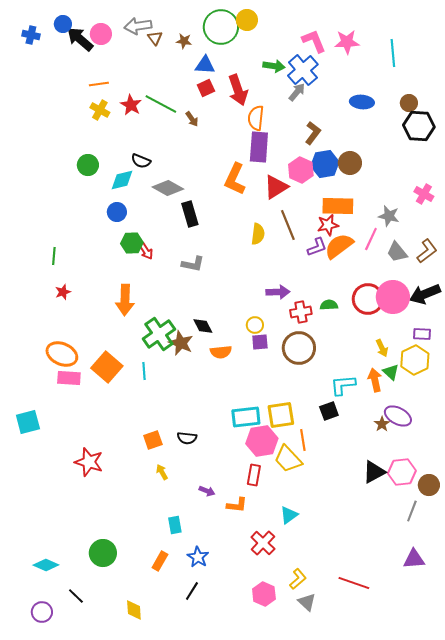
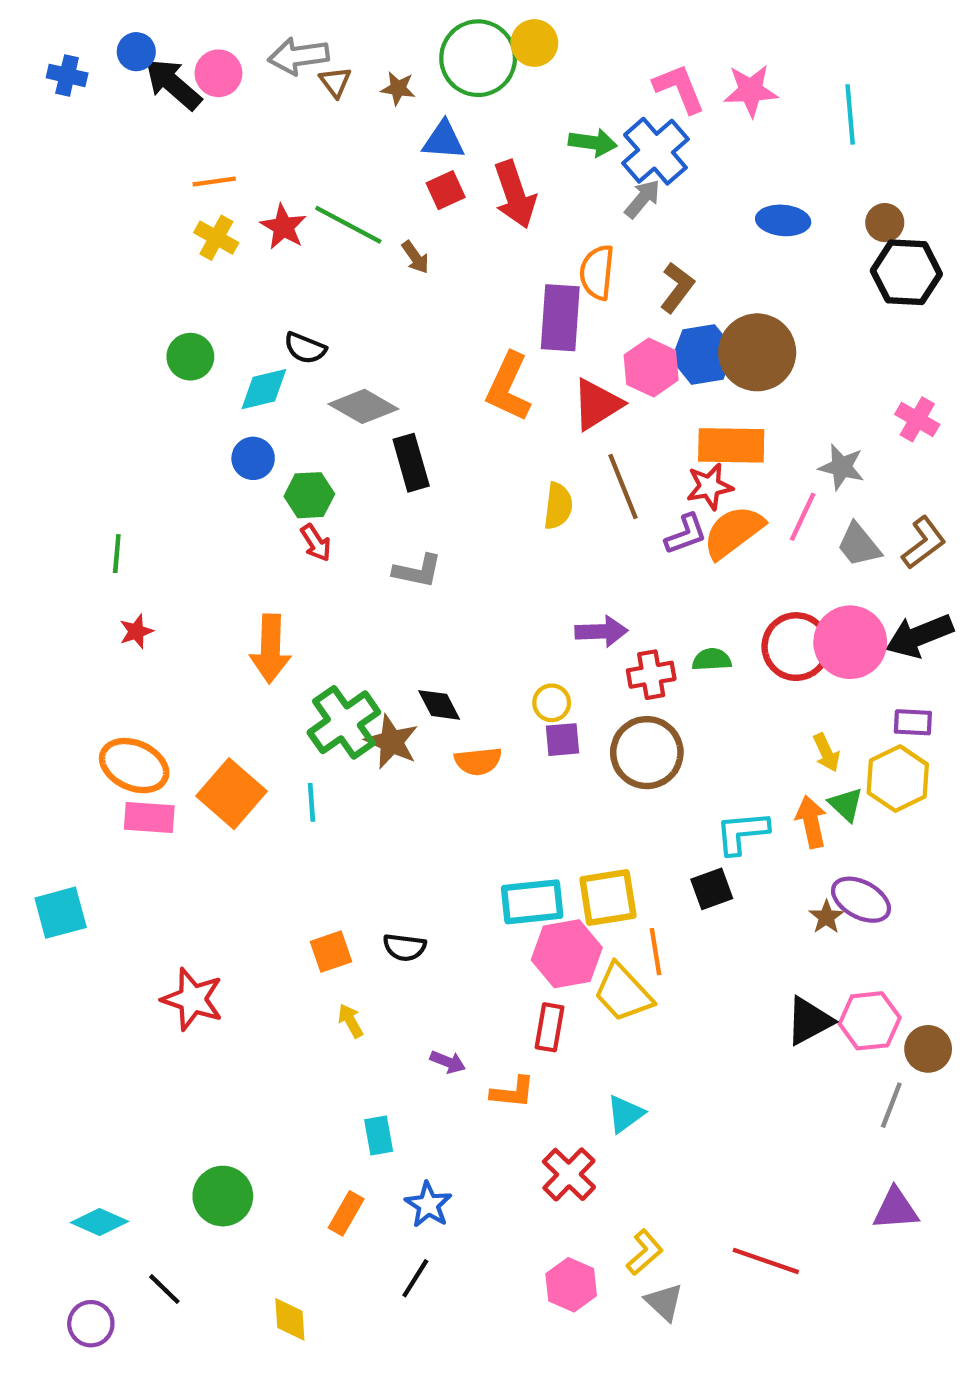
orange semicircle: (256, 118) -> (597, 272), moved
brown circle: (350, 163) -> (757, 352), size x1.5
green hexagon: (132, 243) -> (309, 495), moved

